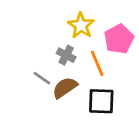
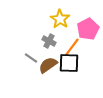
orange line: (97, 63) -> (72, 47), turned 60
black square: (101, 101) -> (69, 63), moved

